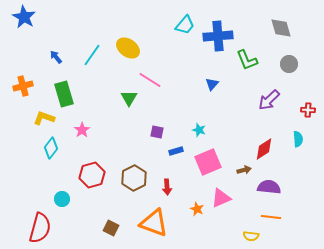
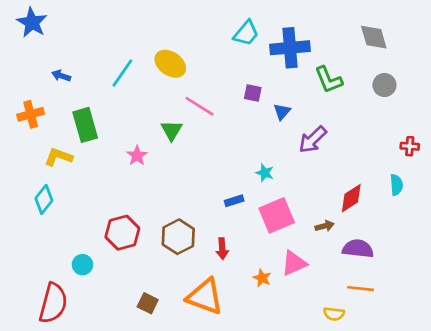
blue arrow: (56, 57) -> (61, 76), moved, turned -32
purple arrow: (269, 100) -> (313, 140), moved
pink star: (82, 130) -> (137, 156), moved
purple square: (157, 132) -> (253, 93), moved
cyan diamond: (51, 148) -> (44, 199), moved

